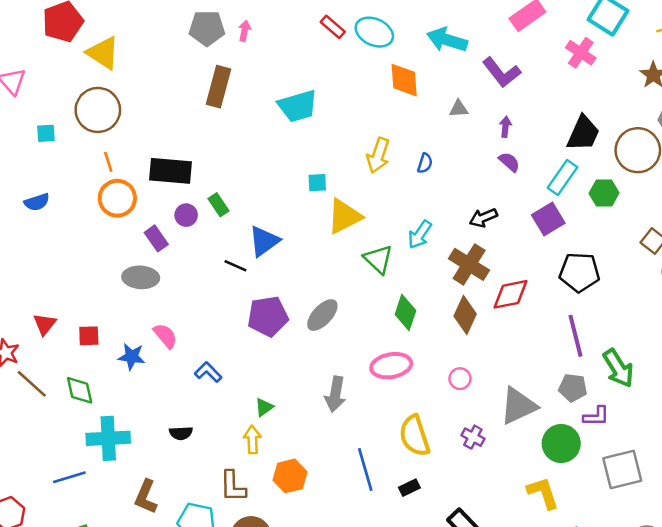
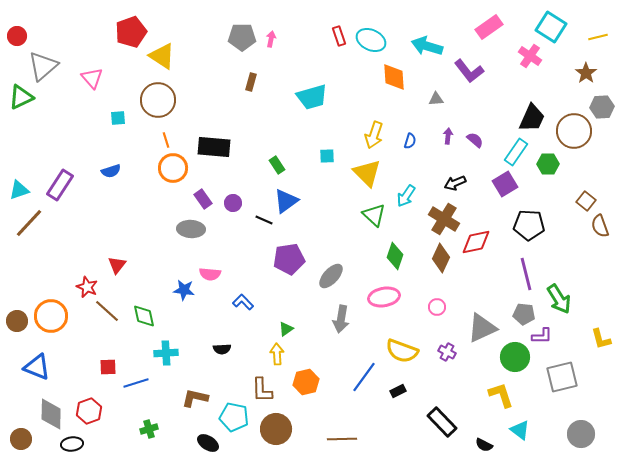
red rectangle: (333, 27) -> (339, 36), turned 30
brown rectangle: (219, 87) -> (251, 82), size x0.6
purple arrow: (505, 127) -> (448, 136), moved
green rectangle: (219, 205) -> (277, 165), moved
purple circle: (186, 215) -> (233, 203), moved
yellow triangle: (344, 216) -> (367, 173), moved, turned -48
gray ellipse: (322, 315) -> (331, 276), moved
red square: (89, 336) -> (108, 367), moved
pink semicircle: (165, 336) -> (210, 274), turned 135
yellow semicircle: (415, 436) -> (402, 351), turned -52
cyan cross: (108, 438) -> (166, 353), size x0.7
blue line: (365, 469) -> (364, 377), turned 52
brown L-shape: (146, 497) -> (195, 398), turned 80

